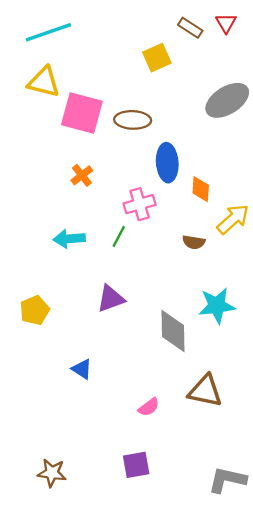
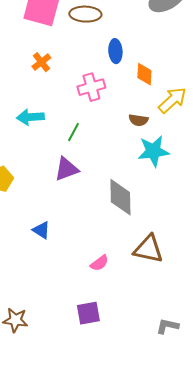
blue ellipse: (167, 163) -> (115, 51), size x0.7
green line: (119, 236) -> (73, 132), moved
cyan star: (217, 306) -> (153, 151), moved
gray L-shape: (227, 480) -> (167, 326), size x0.7

